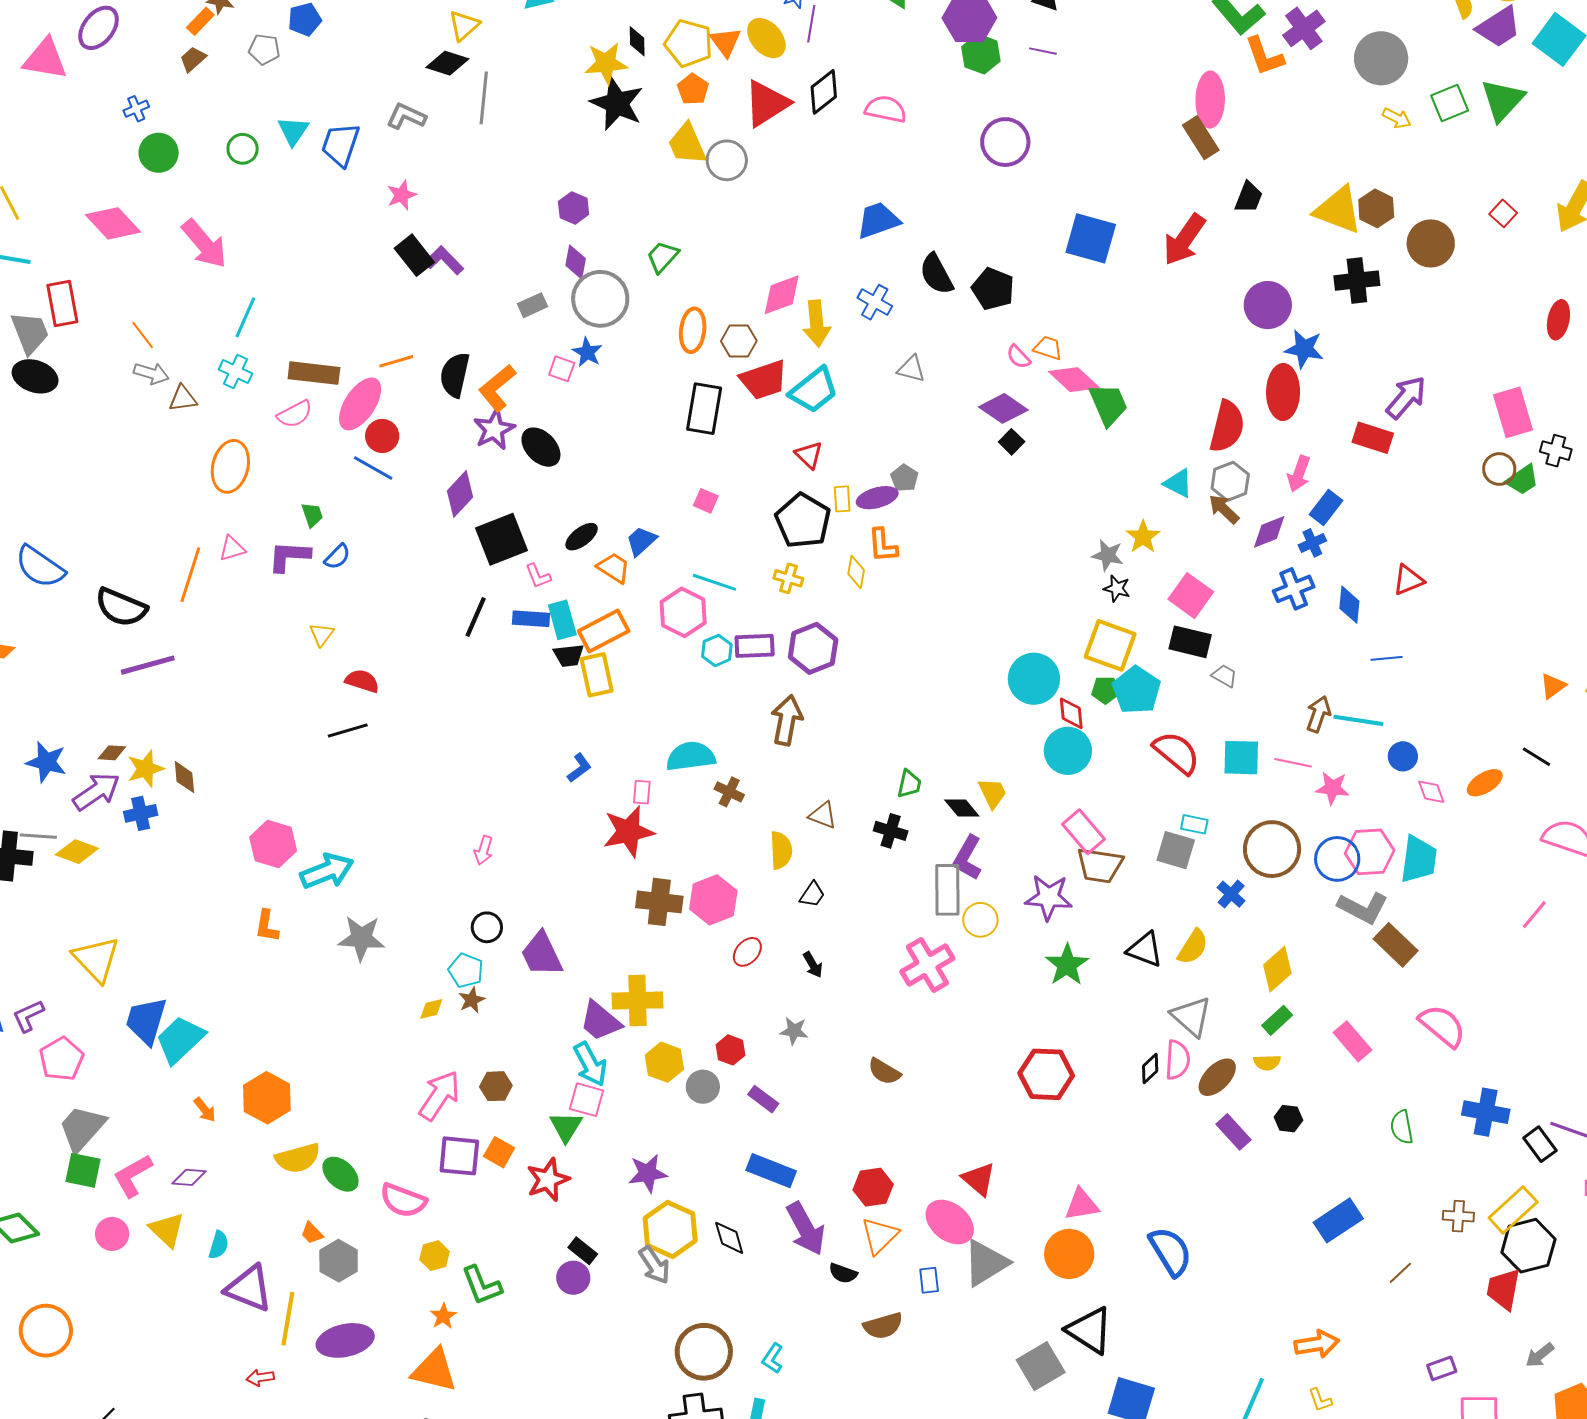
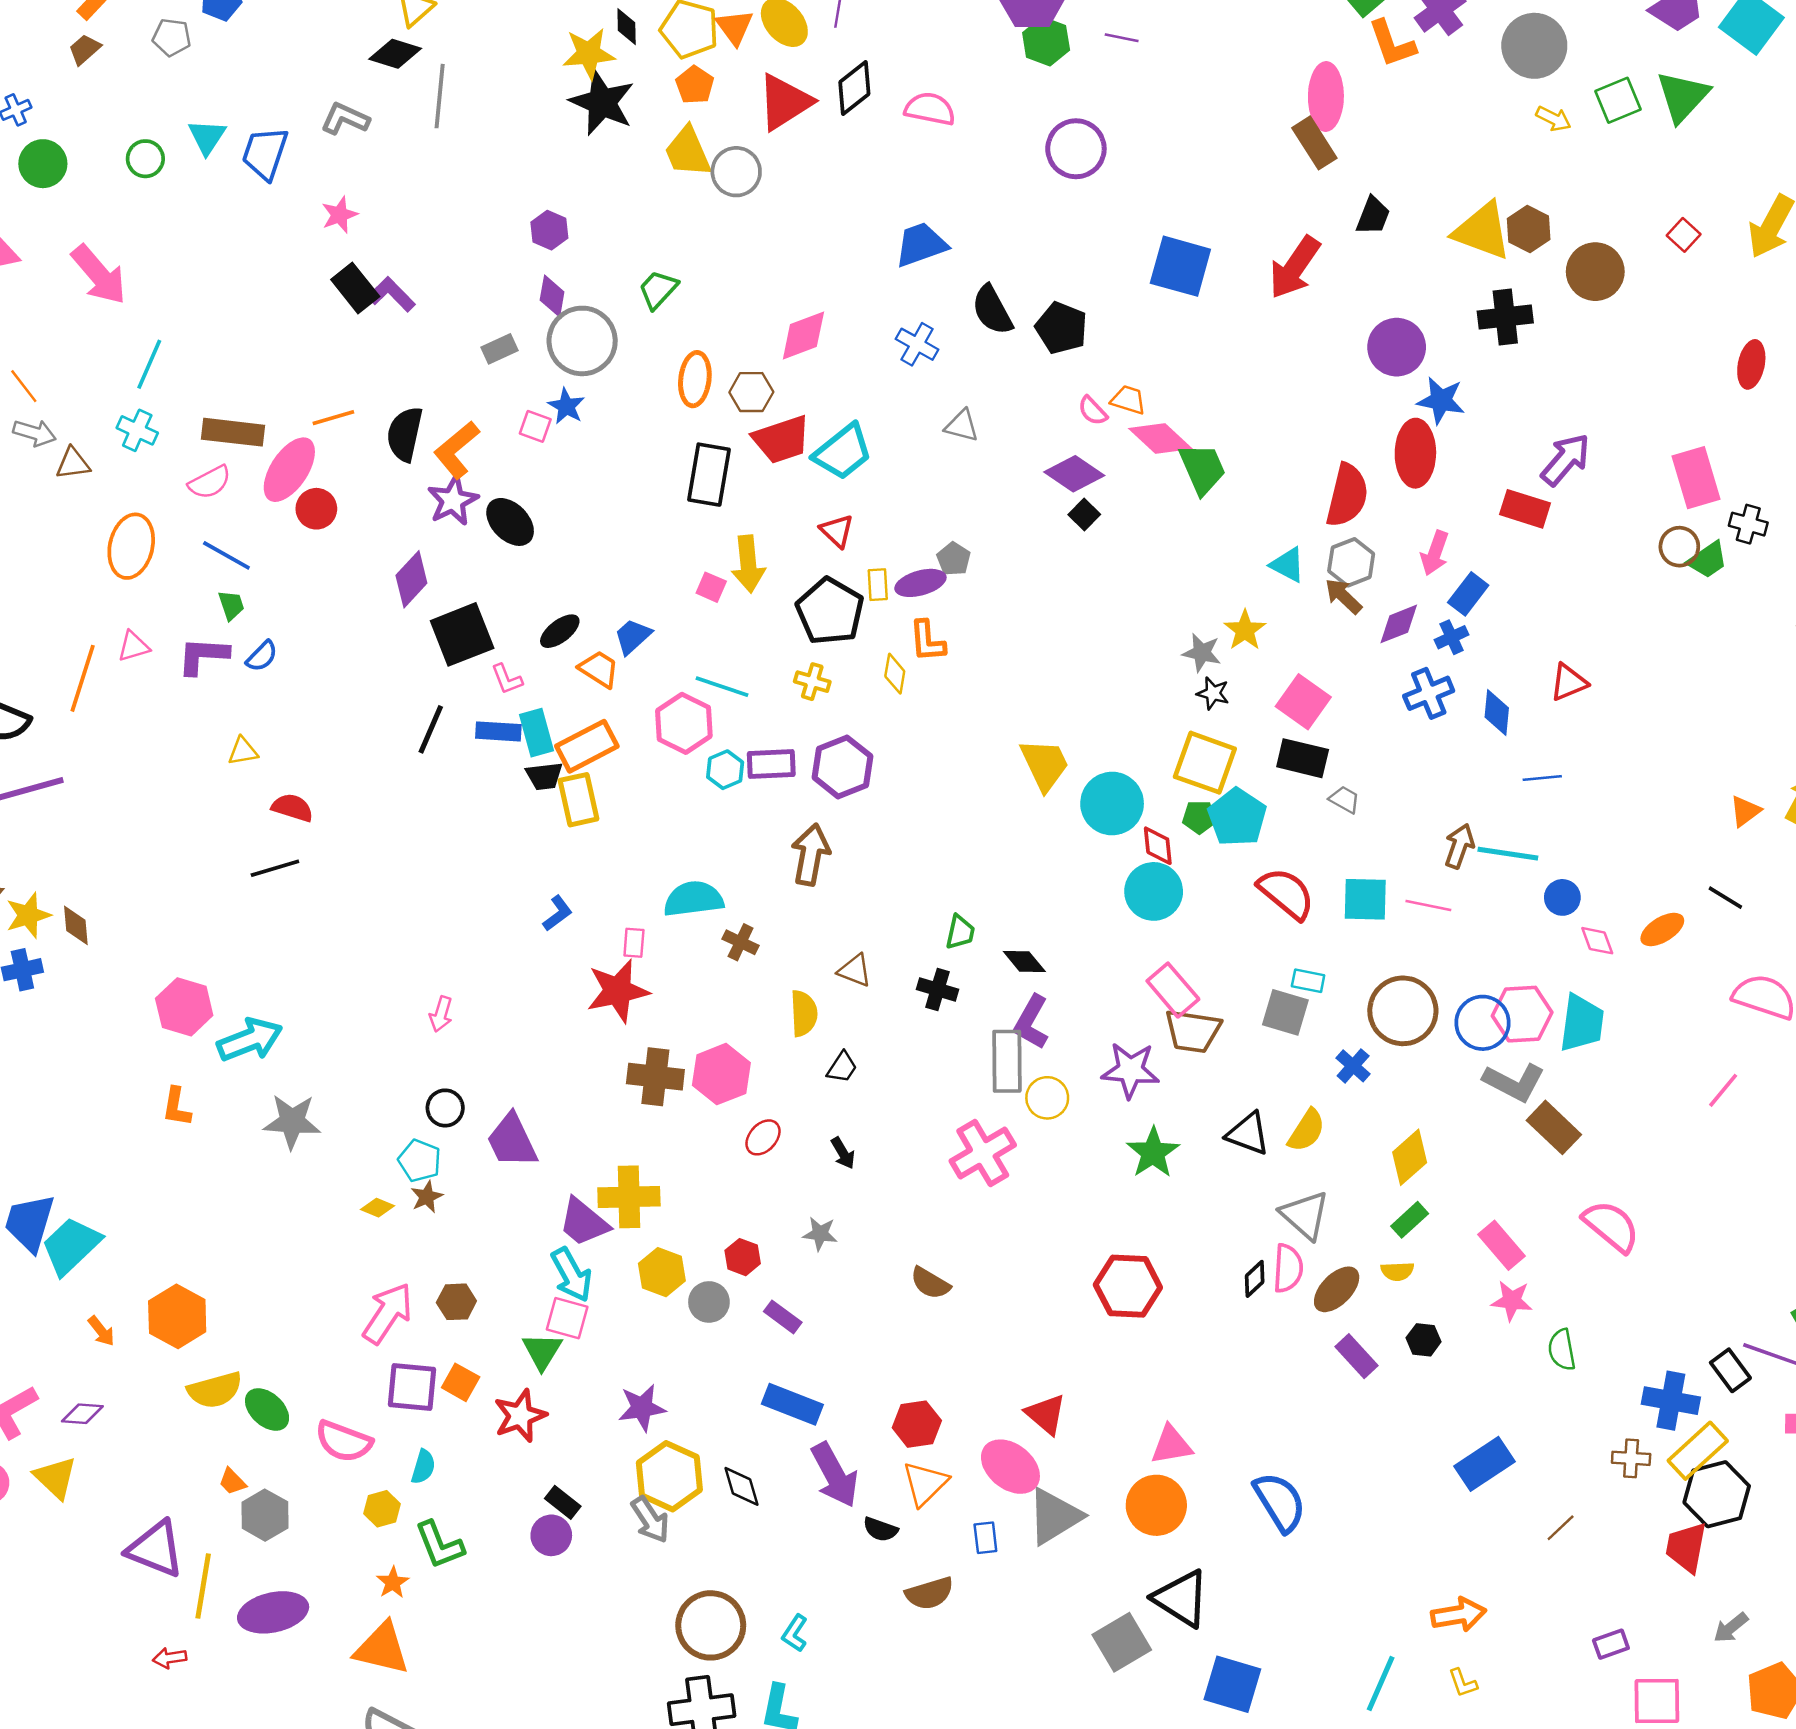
yellow arrow: (817, 324) -> (748, 564), moved
blue line: (373, 468) -> (226, 555), moved
yellow triangle: (322, 635) -> (243, 751), turned 44
pink star: (1333, 788) -> (1512, 1301), moved
yellow trapezoid: (993, 793) -> (1045, 765), moved, size x1.4
yellow diamond: (431, 1009) -> (378, 1208), turned 36
blue cross: (1486, 1112) -> (1671, 1401), moved
cyan semicircle: (219, 1245) -> (423, 1467), moved

